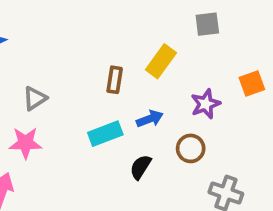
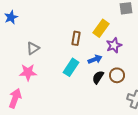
purple star: (205, 104) -> (114, 45), moved
cyan rectangle: (105, 134) -> (71, 67), turned -36
black semicircle: (141, 167) -> (98, 77), moved

